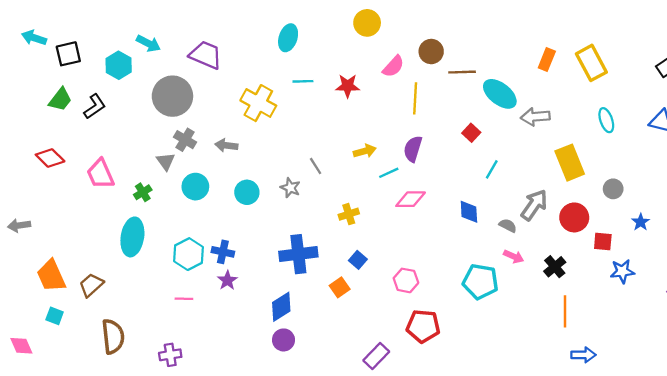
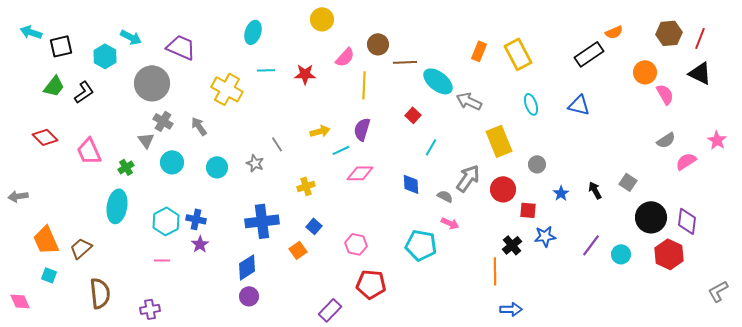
gray arrow: (535, 117) -> (469, 101), turned 30
gray arrow: (226, 145) -> (199, 126), turned 48
black cross: (555, 267) -> (512, 245), moved

